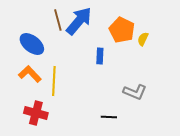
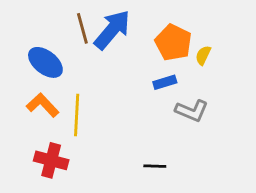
blue rectangle: (100, 56) -> (165, 82), moved, turned 70
gray L-shape: (135, 92) -> (192, 111), moved

